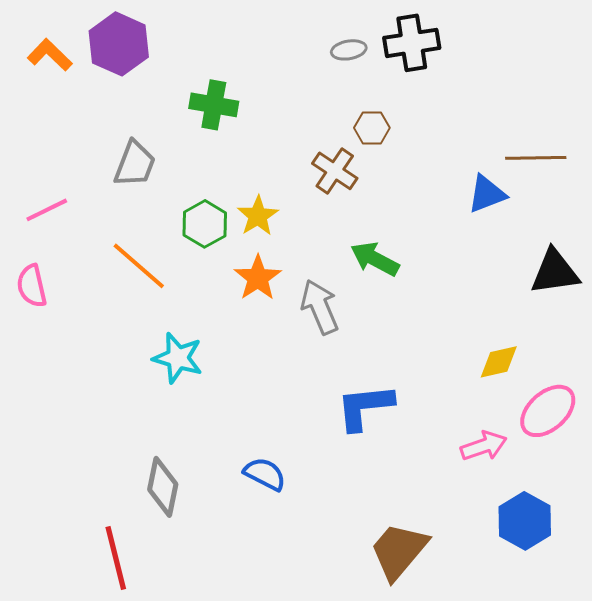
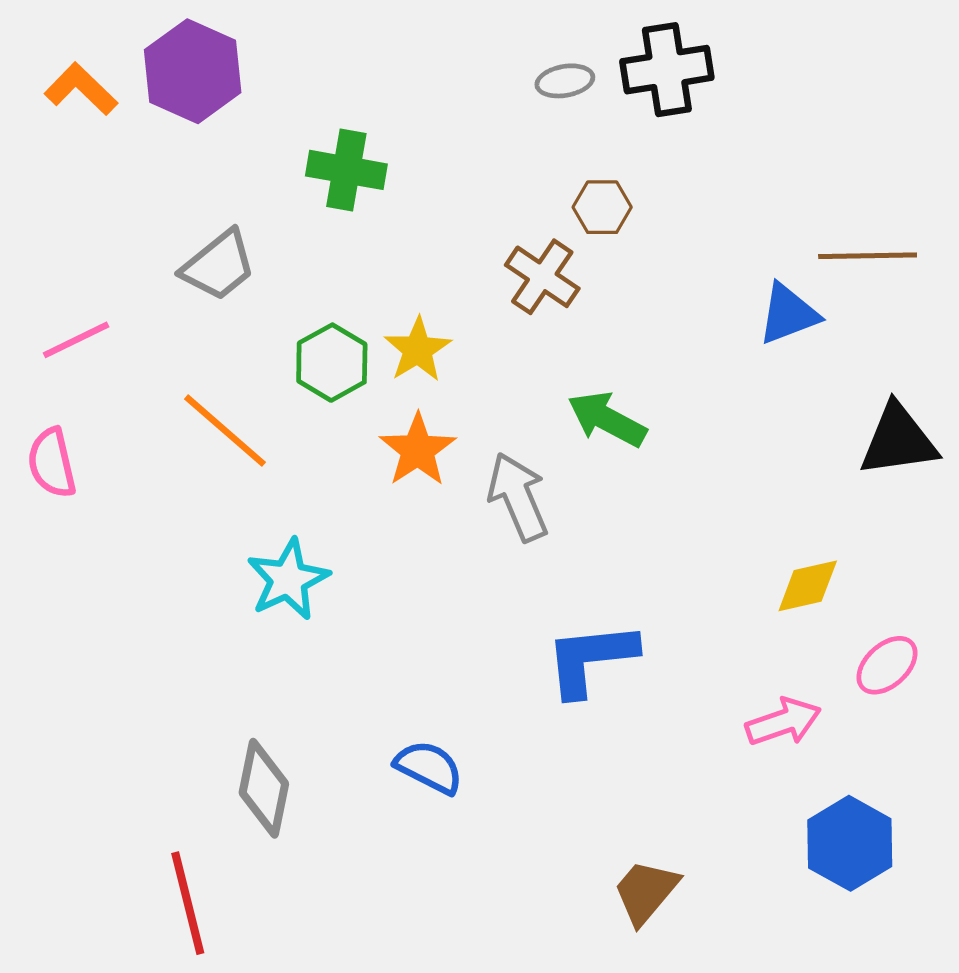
gray trapezoid: (135, 164) -> (219, 265), turned 30
cyan star: (178, 358) -> (288, 579), turned 30
pink ellipse: (548, 411) -> (887, 665), size x0.7
brown trapezoid: (399, 551) -> (646, 892), size x0.7

